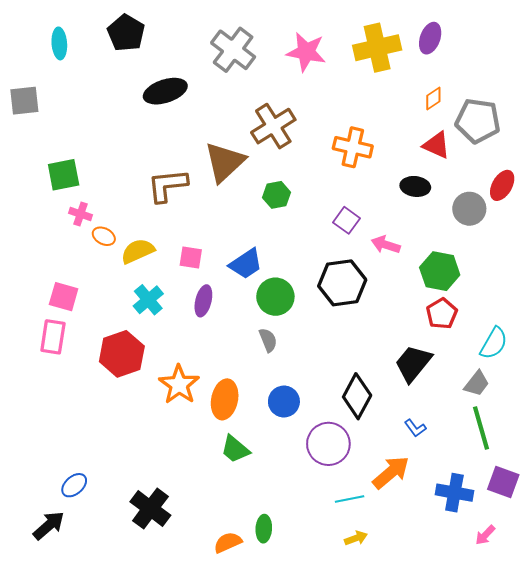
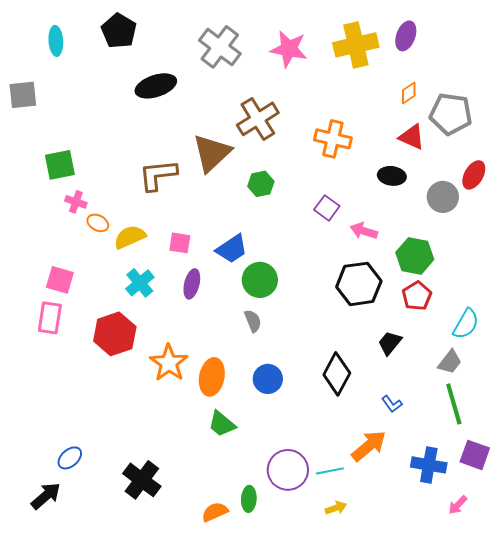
black hexagon: (342, 283) -> (359, 284), moved
black trapezoid: (413, 363) -> (390, 343), size x0.7
purple circle: (328, 444) -> (288, 470), moved

